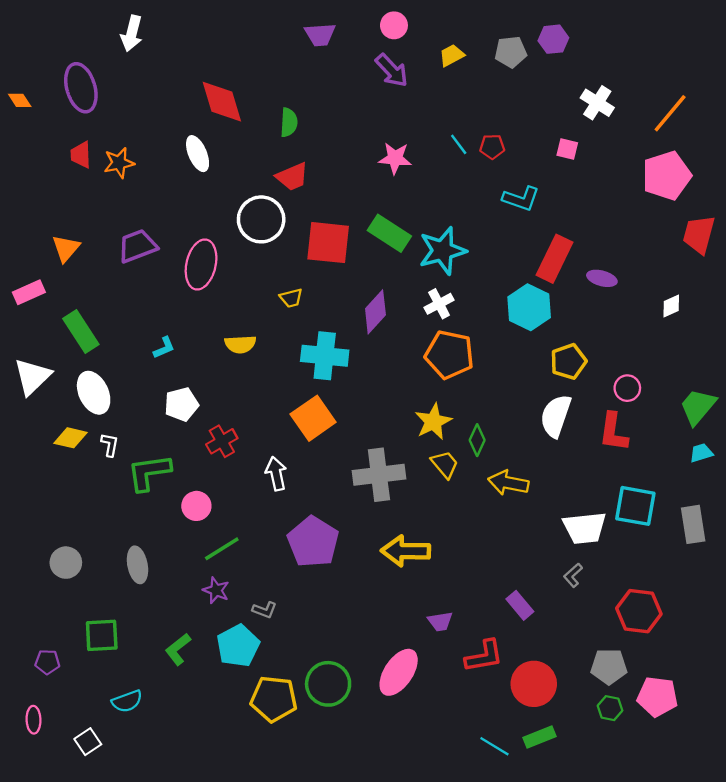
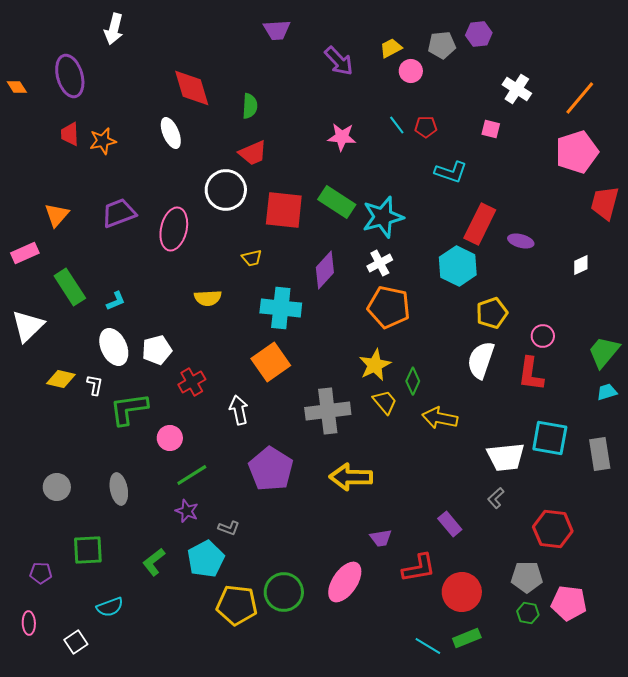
pink circle: (394, 25) -> (411, 71), moved
cyan L-shape: (164, 348) -> (116, 301), moved
white ellipse: (94, 393) -> (114, 347), moved

